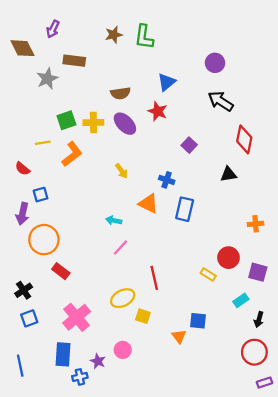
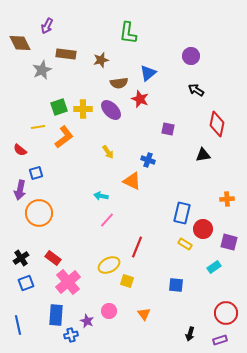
brown star: (114, 35) -> (101, 60), moved
brown semicircle: (120, 93) -> (119, 83), moved
black arrow: (221, 101) -> (196, 90), size x0.7
purple square: (189, 145) -> (168, 129), turned -32
blue rectangle: (185, 209) -> (182, 213), moved
red rectangle: (61, 271) -> (53, 258), moved
red line: (154, 278) -> (137, 247), turned 35
black arrow: (259, 320) -> (190, 334), moved
orange triangle: (179, 336) -> (144, 314), moved
purple rectangle: (265, 383) -> (220, 340), moved

